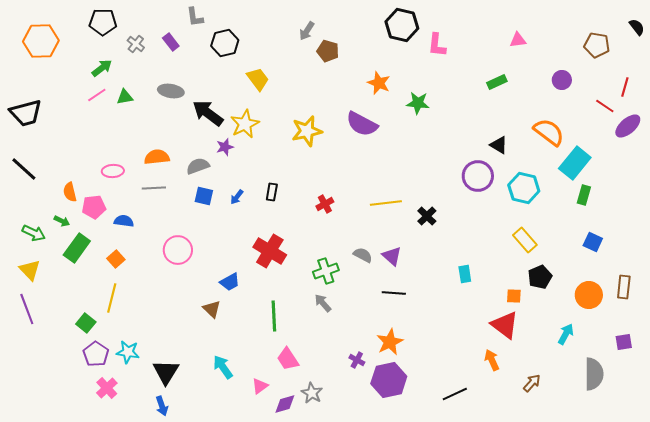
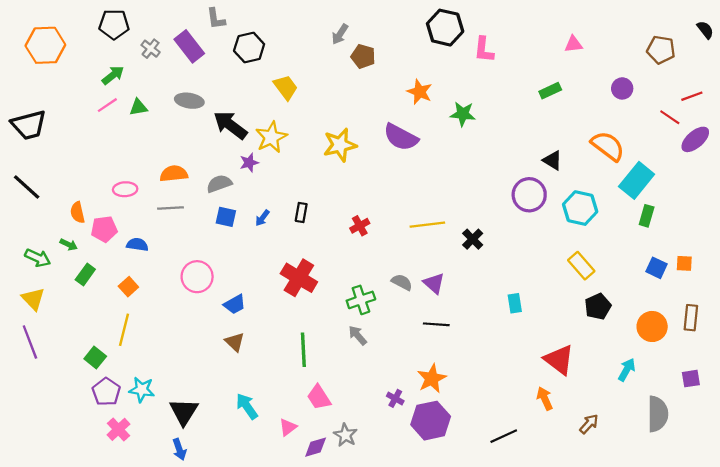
purple rectangle: (171, 42) -> (189, 46), size x1.6
red line: (625, 87) -> (692, 96), turned 54
green rectangle: (77, 248) -> (85, 274), size x0.7
blue trapezoid: (230, 282) -> (235, 304), moved
orange square: (514, 296) -> (684, 263), moved

